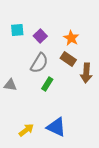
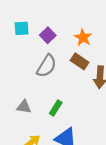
green rectangle: (47, 84) -> (56, 108), moved
gray triangle: (10, 85) -> (24, 107), moved

